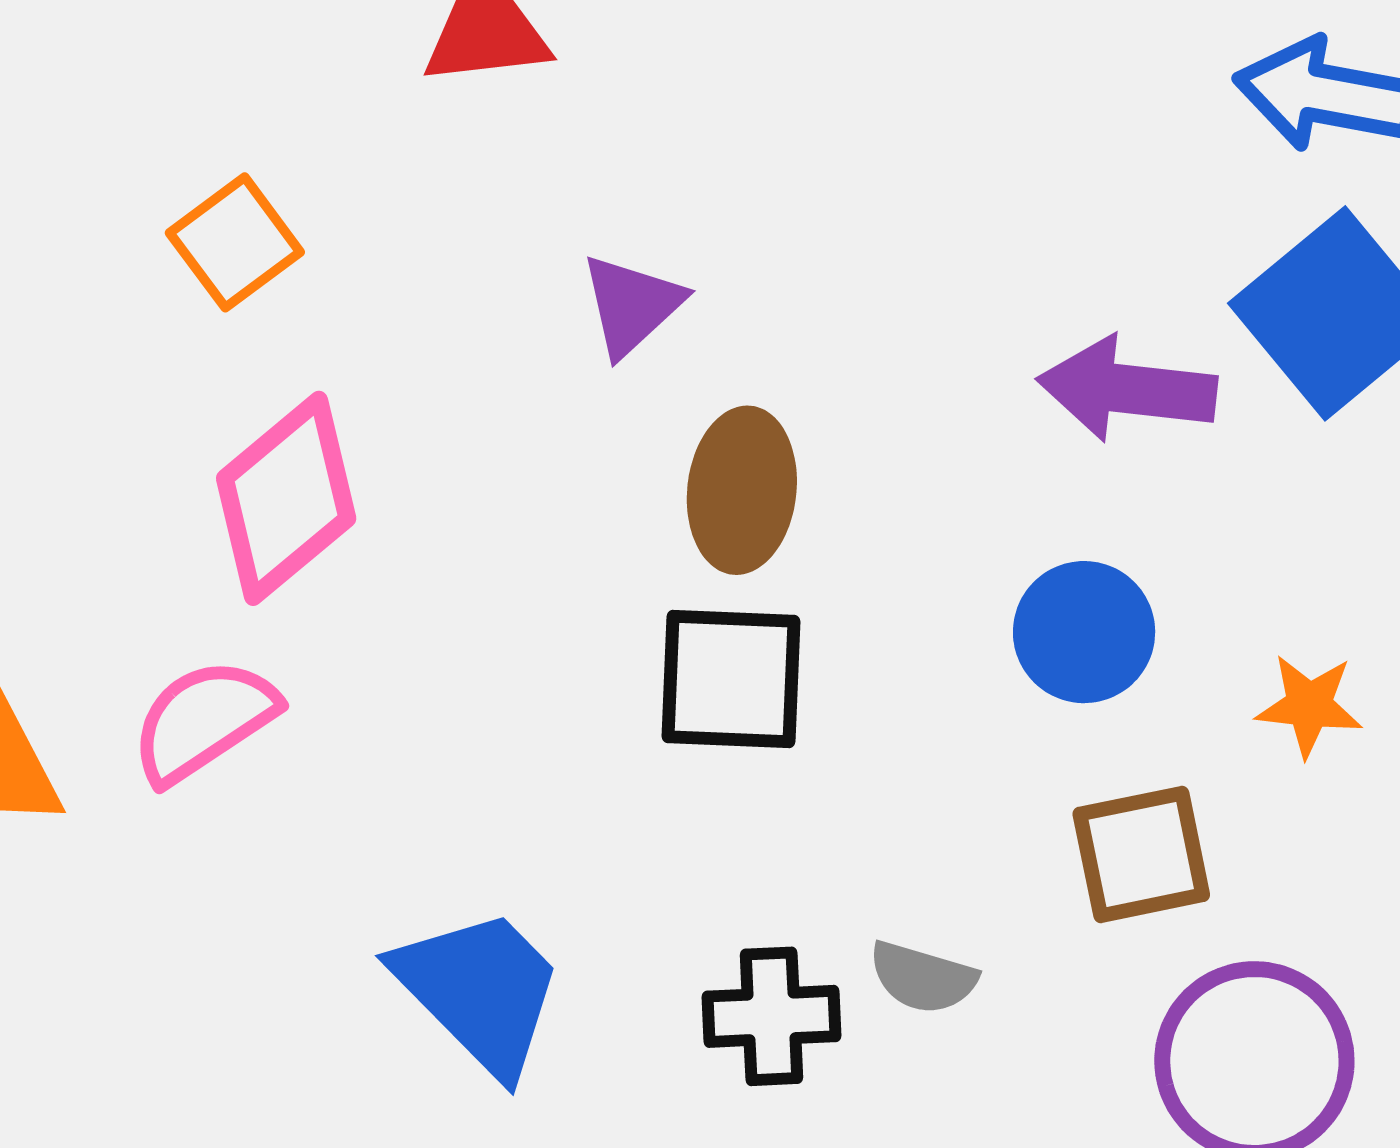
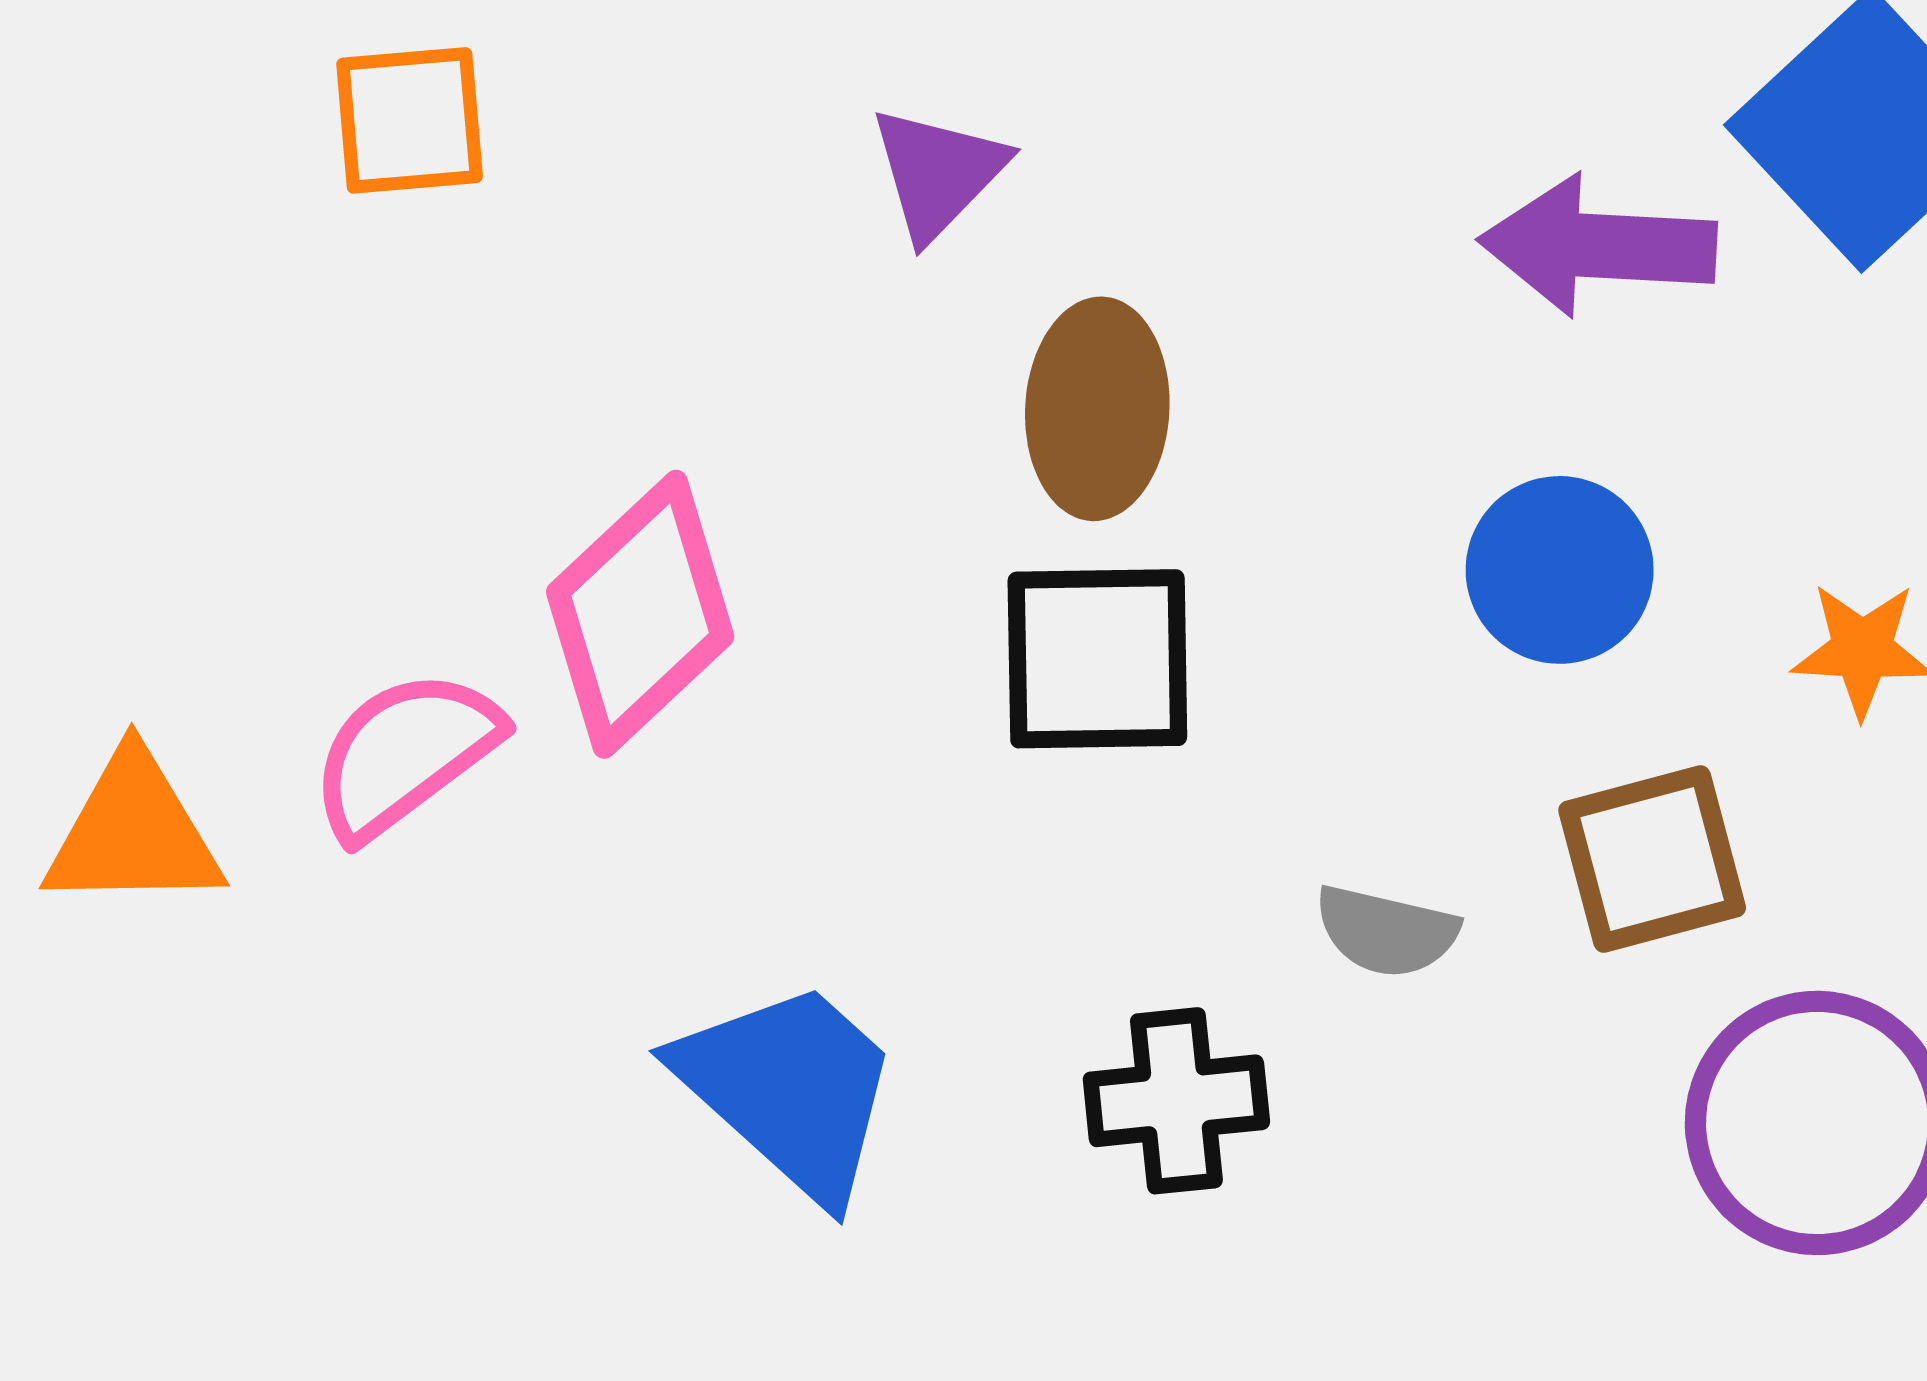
orange square: (235, 242) -> (410, 120), turned 35
pink diamond: (286, 498) -> (640, 614), moved
gray semicircle: (923, 977) -> (1386, 931), moved

